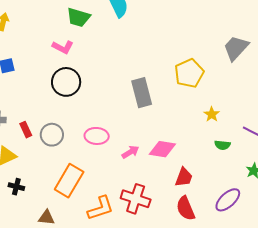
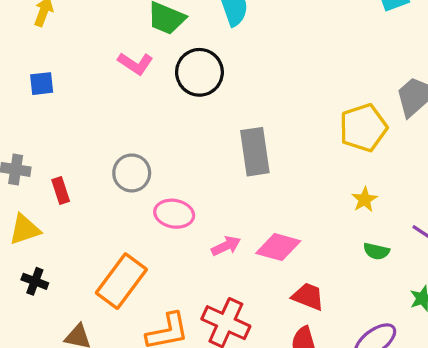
yellow pentagon: (189, 73) -> (363, 128), moved
black circle: (66, 82) -> (199, 72), moved
gray circle: (52, 135) -> (132, 173), moved
red trapezoid: (184, 177) -> (308, 296), turned -95

